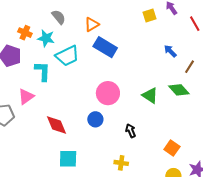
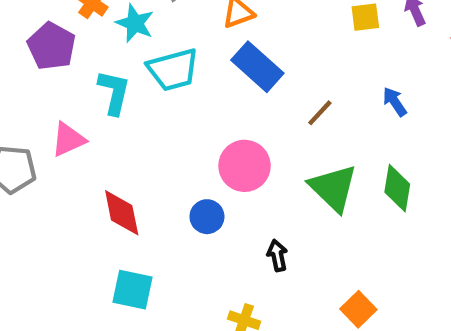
brown line: (190, 67) -> (320, 113), moved
green diamond: (179, 90) -> (397, 188), turned 40
green triangle: (150, 95) -> (333, 188), size x1.4

